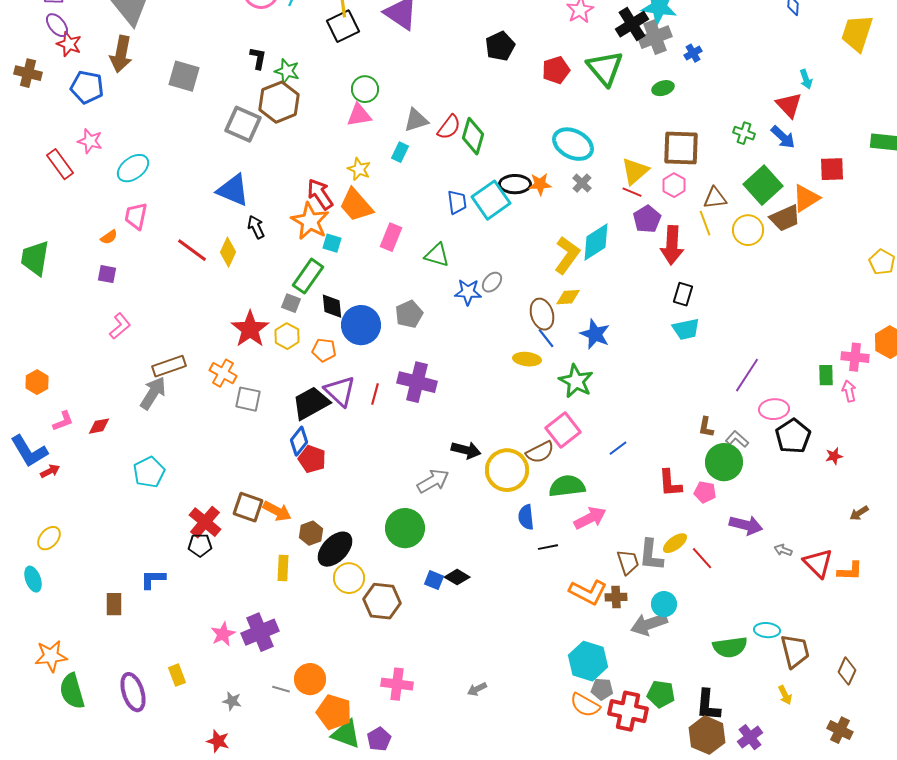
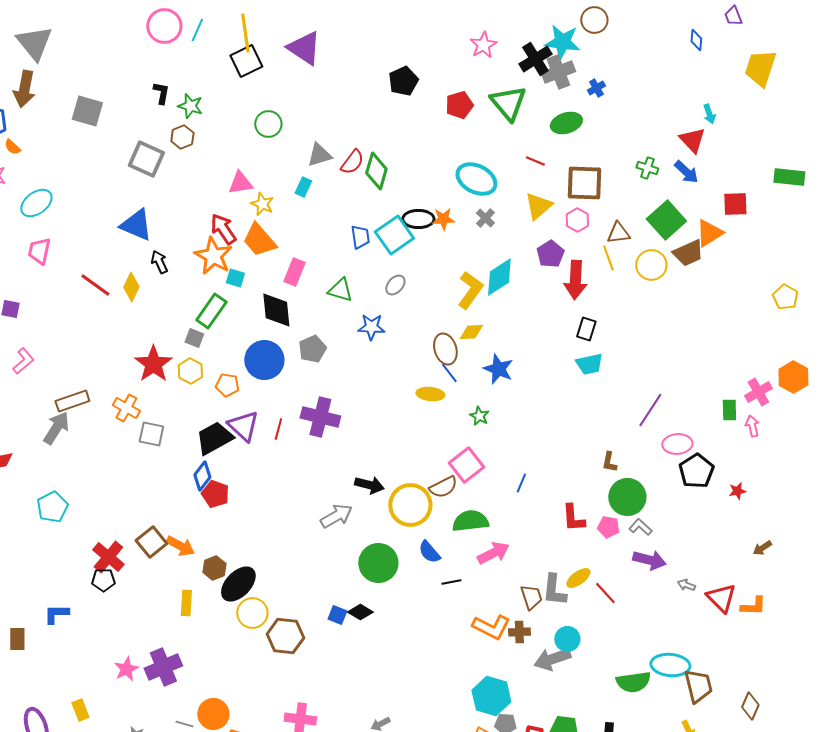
green ellipse: (663, 88) -> (566, 123), size x1.4
brown hexagon: (279, 102) -> (182, 137), size x0.6
pink triangle: (359, 115) -> (240, 183), moved
red line: (632, 192) -> (535, 161), moved
orange semicircle: (109, 237) -> (12, 147), moved, turned 78
gray ellipse: (492, 282) -> (395, 285), moved
black diamond: (332, 306) -> (276, 310), moved, size x1.4
pink cross: (855, 357) -> (758, 392), turned -36
green star: (576, 381) -> (479, 416), size x0.6
gray L-shape: (737, 439) -> (640, 527), moved
blue line: (618, 448) -> (521, 483), turned -30
brown square: (248, 507) -> (151, 542), turned 32
blue semicircle: (526, 517) -> (429, 552), turned -35
green circle: (405, 528) -> (378, 563), moved
cyan ellipse: (767, 630) -> (670, 665), size x1.5

